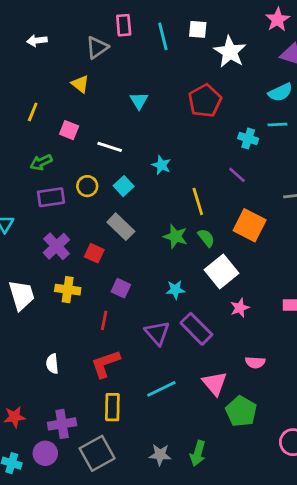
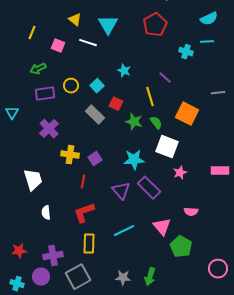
yellow triangle: (80, 84) -> (75, 20), moved
cyan triangle: (139, 101) -> (108, 25), size x1.5
white line: (110, 147) -> (88, 43), moved
purple line: (237, 175) -> (165, 78), moved
red square: (94, 253) -> (116, 104), moved
white square: (222, 271) -> (167, 147), turned -30
purple square: (121, 288) -> (95, 159), turned 32
yellow cross: (68, 290) -> (70, 155), moved
cyan star: (175, 290) -> (134, 160), size x1.5
white trapezoid: (22, 295) -> (33, 180), moved

